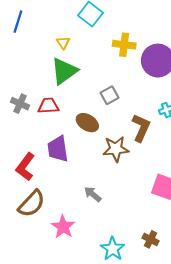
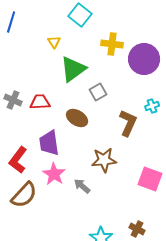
green triangle: (64, 71) -> (73, 69), moved
brown star: (116, 149) -> (104, 160), moved
pink star: (63, 227) -> (54, 174), moved

